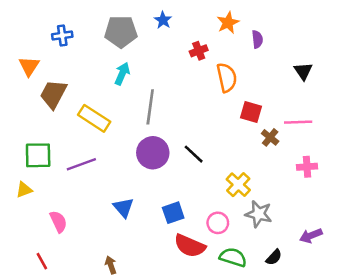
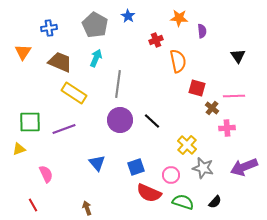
orange star: (228, 23) -> (179, 18), turned 30
gray pentagon: (121, 32) -> (95, 25), turned 30
brown trapezoid: (53, 94) -> (60, 62), moved, turned 85
pink cross: (307, 167) -> (227, 128), moved
purple arrow: (311, 236) -> (244, 167), moved, size x1.5

